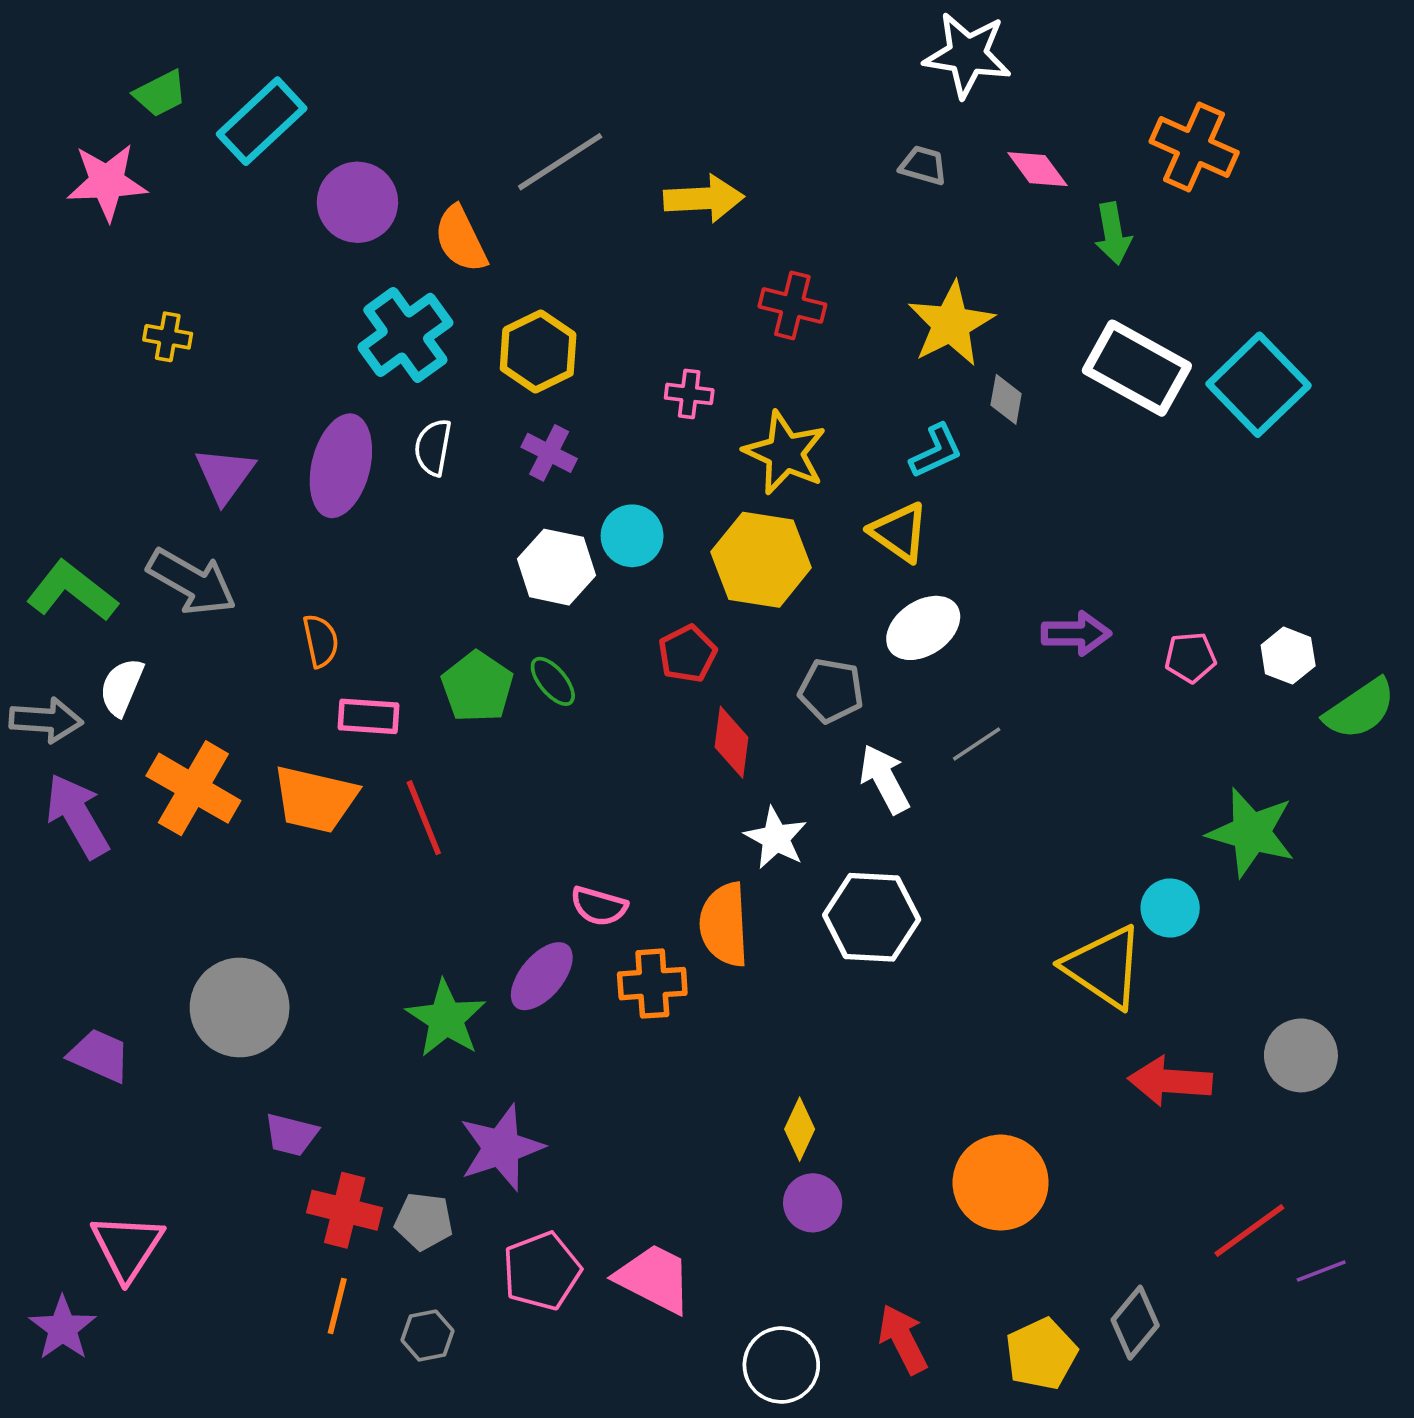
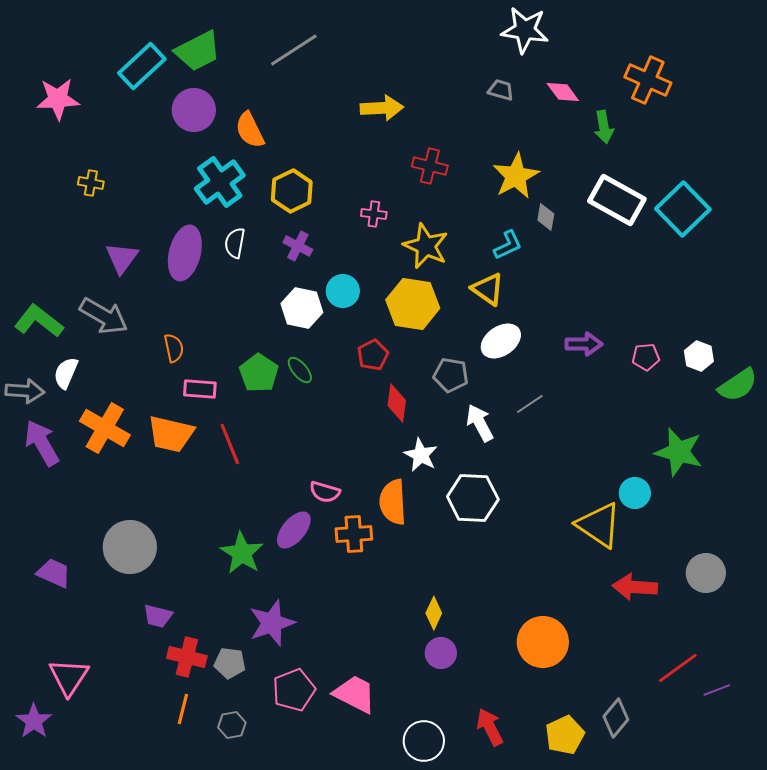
green trapezoid: (160, 94) -> (198, 51), moved, size x1.6
gray line: (560, 162) -> (294, 50), moved

